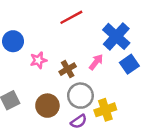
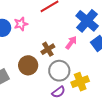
pink star: (38, 60) -> (21, 24), moved
brown circle: (47, 106) -> (28, 65), moved

